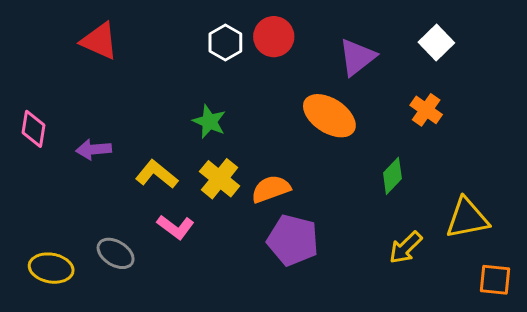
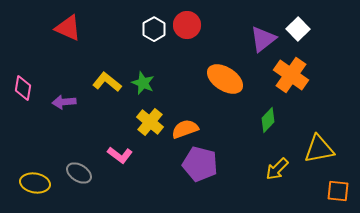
purple triangle: (357, 57) -> (263, 39), moved
orange cross: (426, 110) -> (291, 75), size x1.6
yellow L-shape: (157, 174) -> (107, 82), moved

